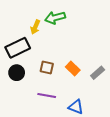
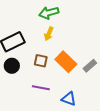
yellow arrow: (35, 27) -> (49, 34), moved
orange rectangle: (73, 69) -> (66, 62), size x1.5

